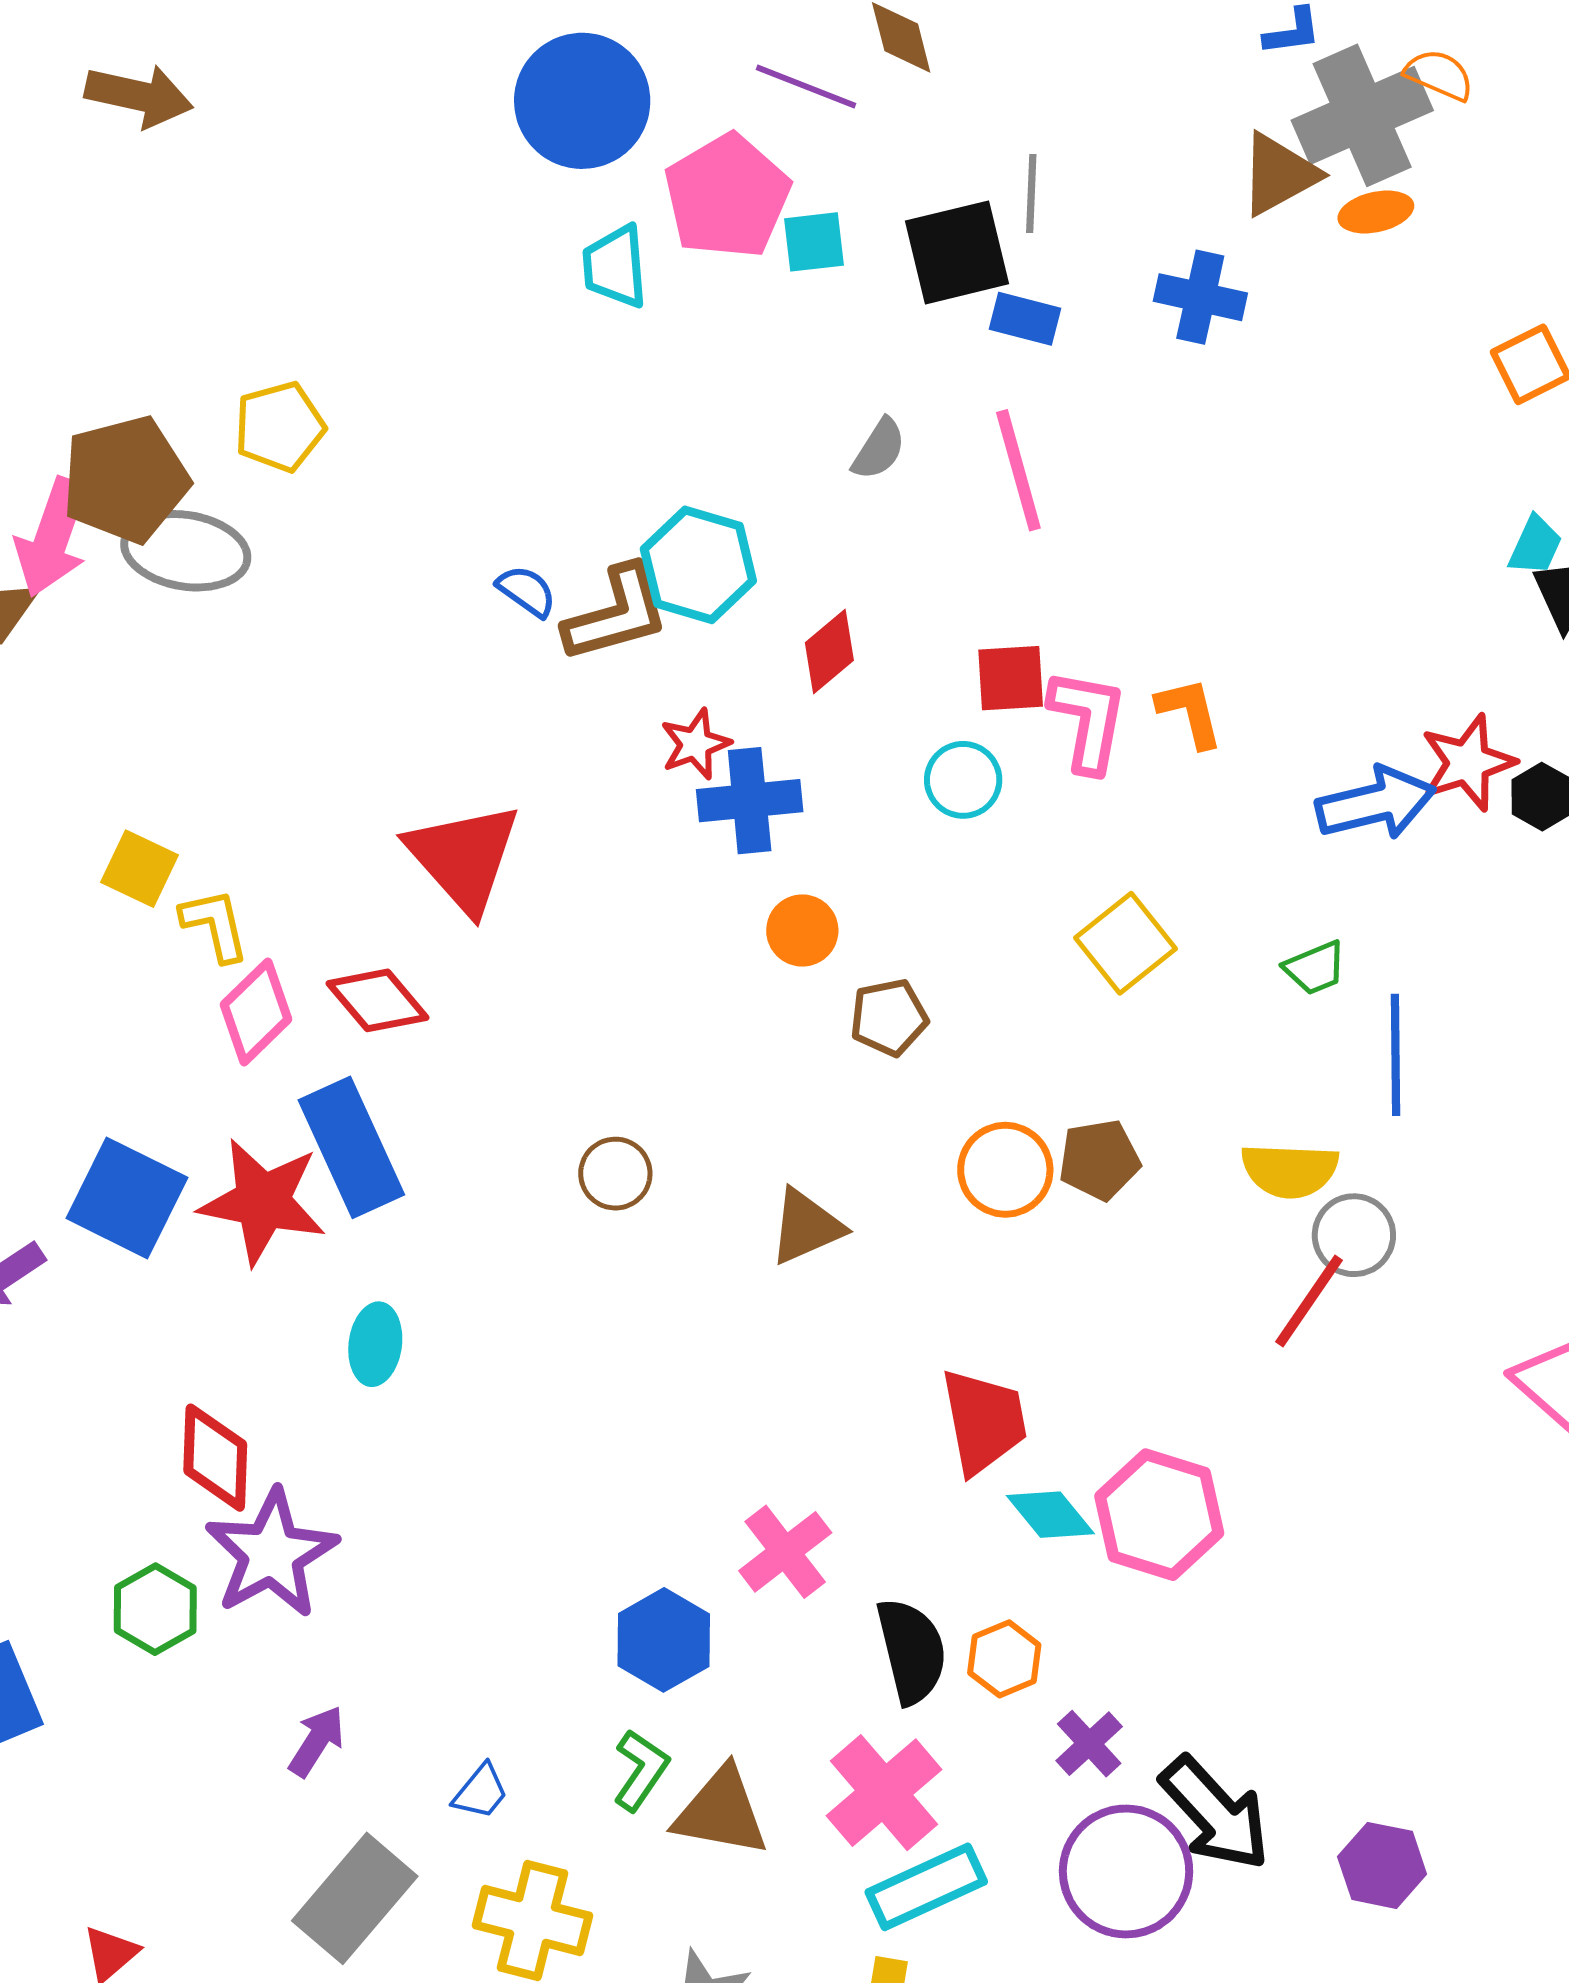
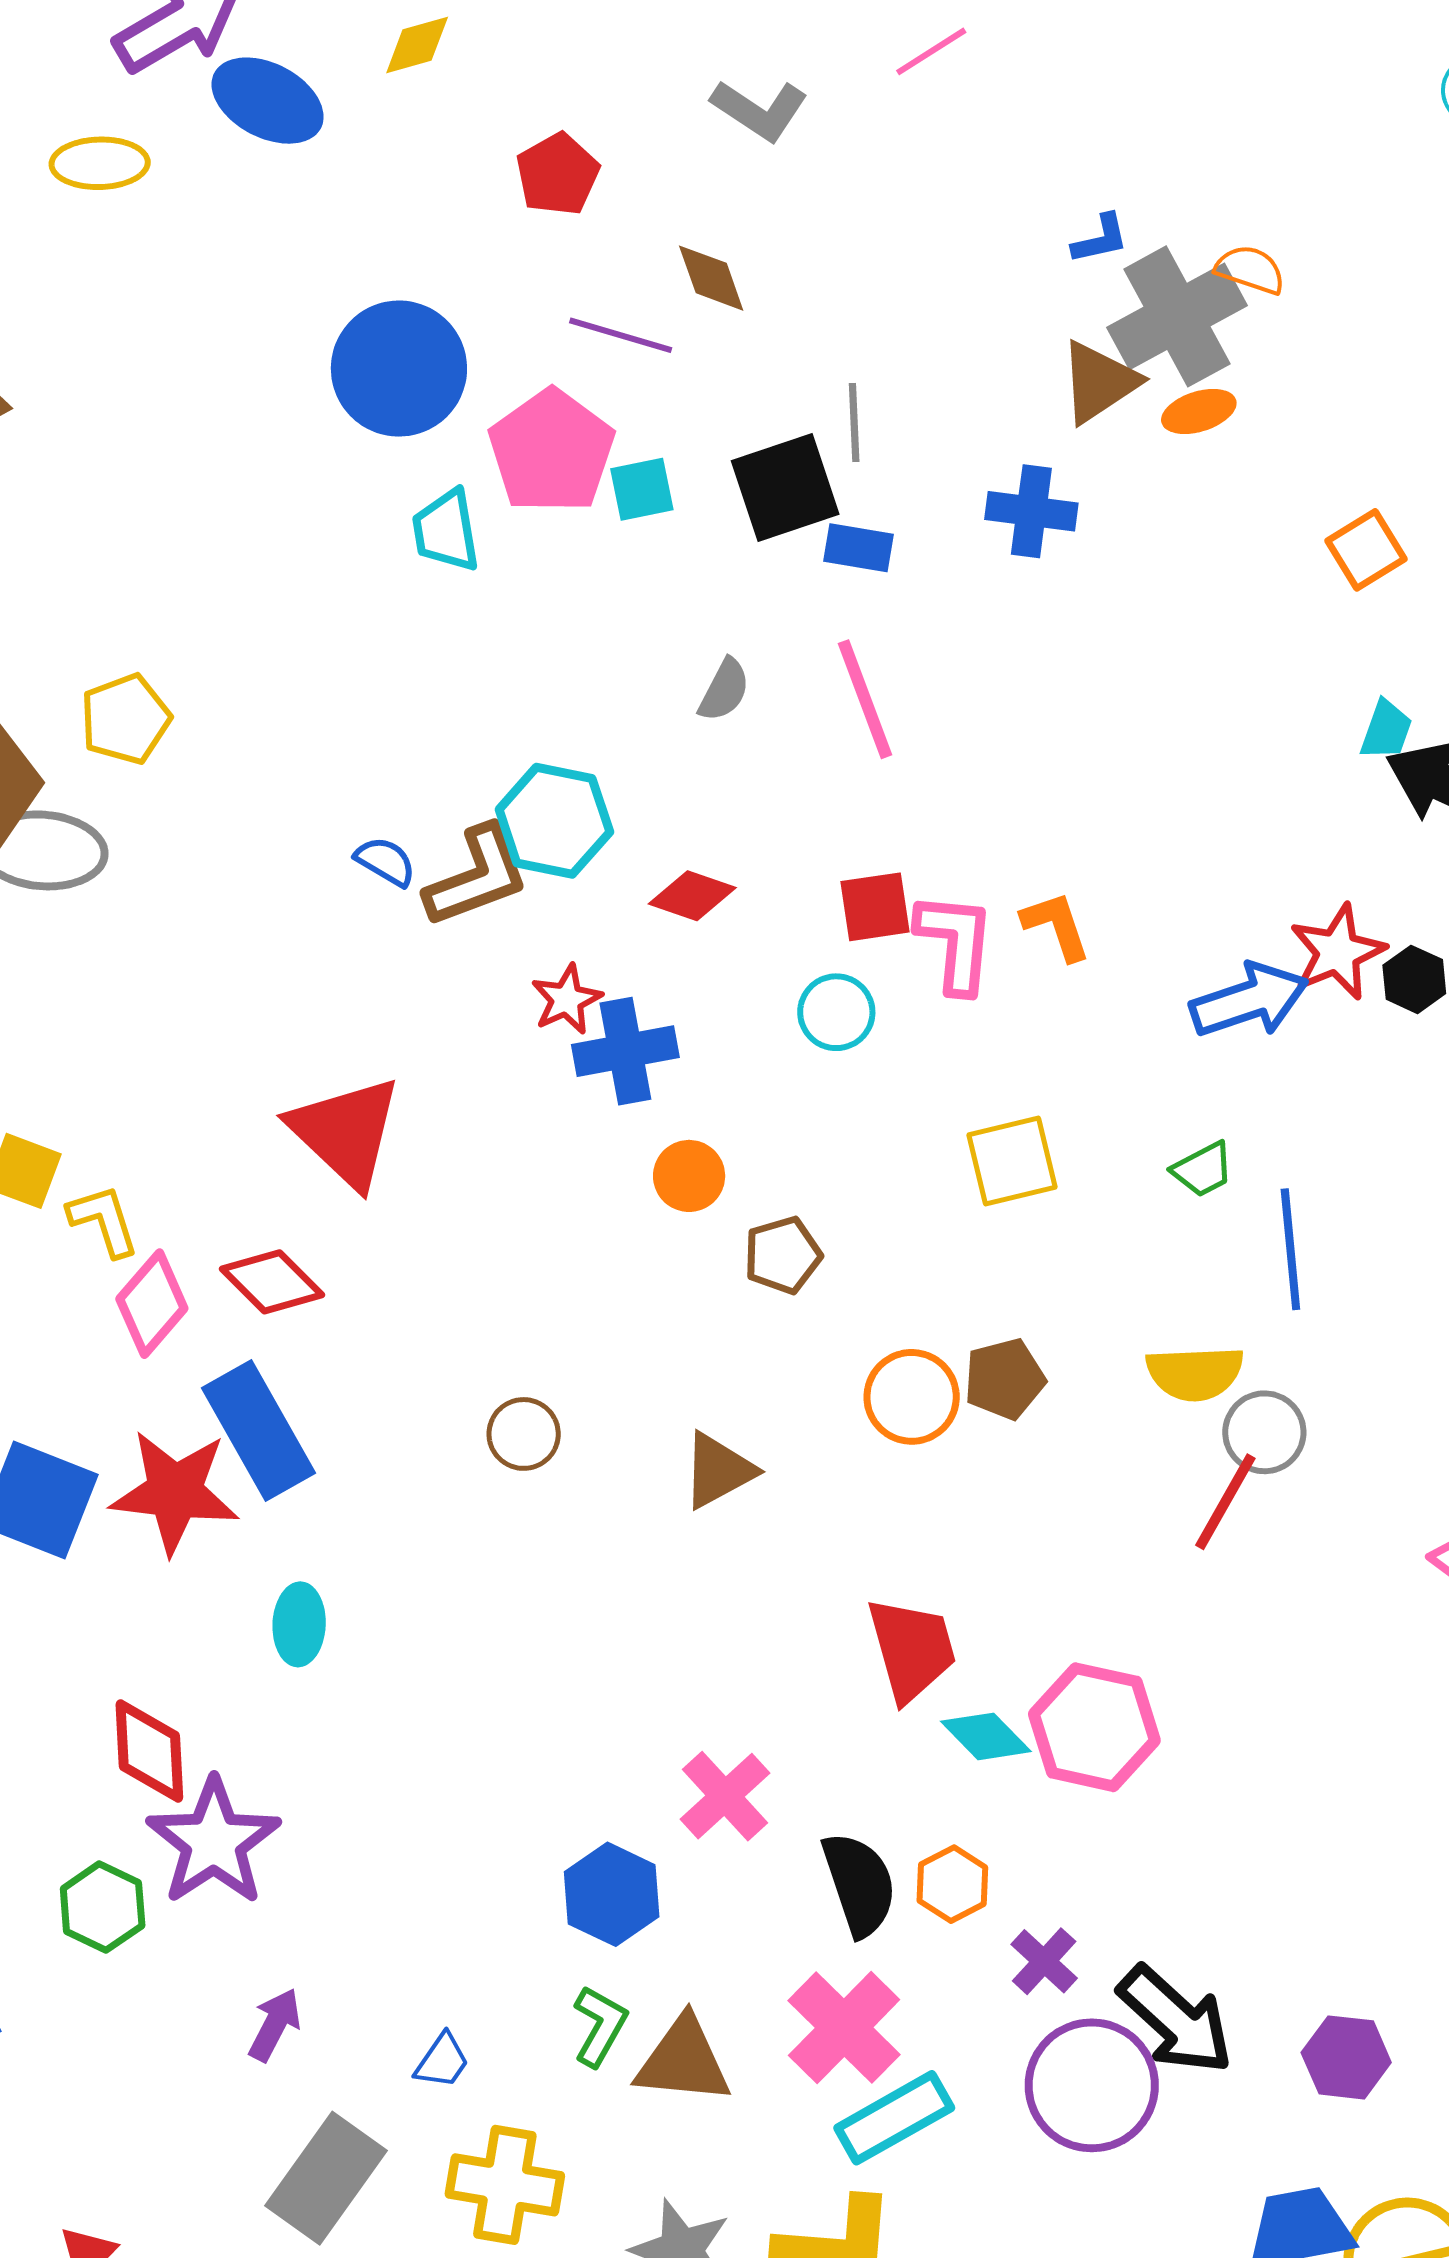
red diamond: (829, 652) -> (692, 896), turned 64
yellow square: (1126, 943) -> (1012, 1161), turned 30

